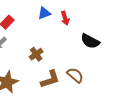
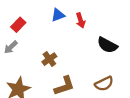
brown semicircle: (75, 75) -> (104, 84), moved, turned 114

